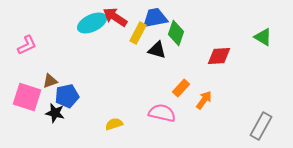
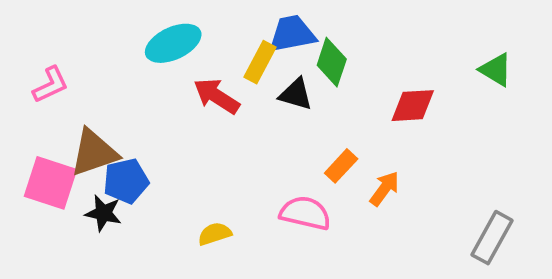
red arrow: (115, 17) -> (217, 96), moved
brown triangle: (50, 81) -> (94, 153), size x1.8

